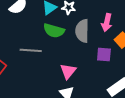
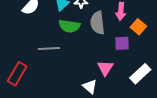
pink triangle: (68, 71) -> (105, 68), moved

